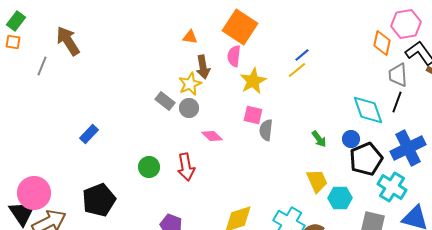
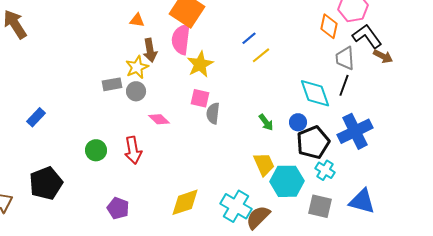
pink semicircle: (234, 56) -> (181, 39), size x1.4
yellow line: (297, 70) -> (261, 55), moved
gray rectangle: (165, 101) -> (112, 84), turned -48
cyan cross: (392, 187) -> (325, 170), moved, size x0.7
cyan hexagon: (340, 198) -> (287, 181), size x1.4

